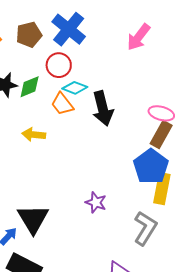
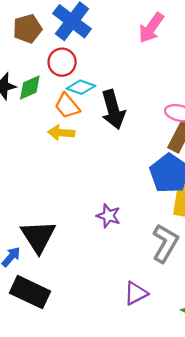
yellow arrow: (34, 135) -> (61, 133), moved

